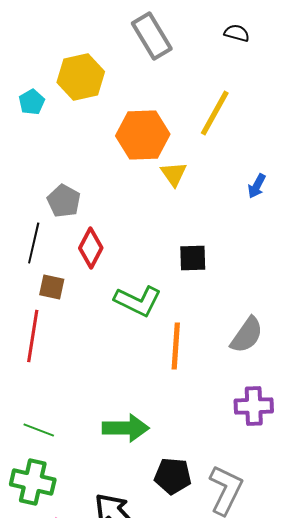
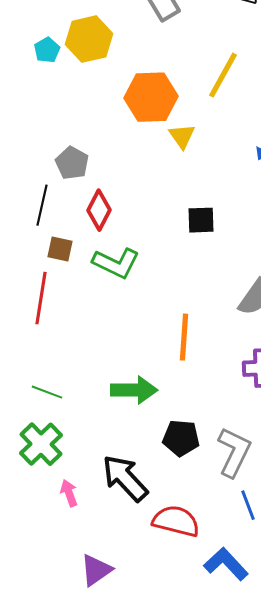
cyan pentagon: (32, 102) -> (47, 50), moved
green L-shape: (138, 301) -> (116, 263), moved
orange line: (176, 346) -> (184, 337), moved
green cross: (33, 482) -> (41, 444), turned 33

